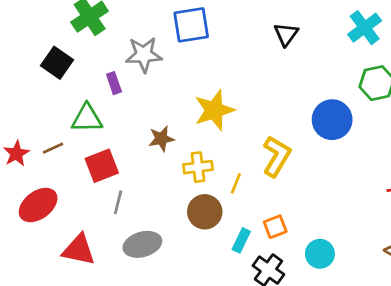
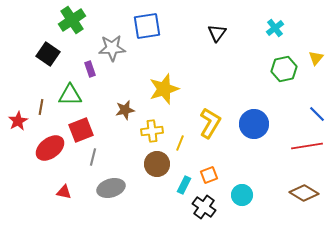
cyan cross: (365, 28) -> (275, 28), size x0.7
blue circle: (332, 120) -> (254, 124), moved
brown line: (53, 148) -> (41, 107), moved, turned -56
red ellipse: (38, 205) -> (50, 148), moved
red triangle: (79, 250) -> (64, 192), size x0.6

